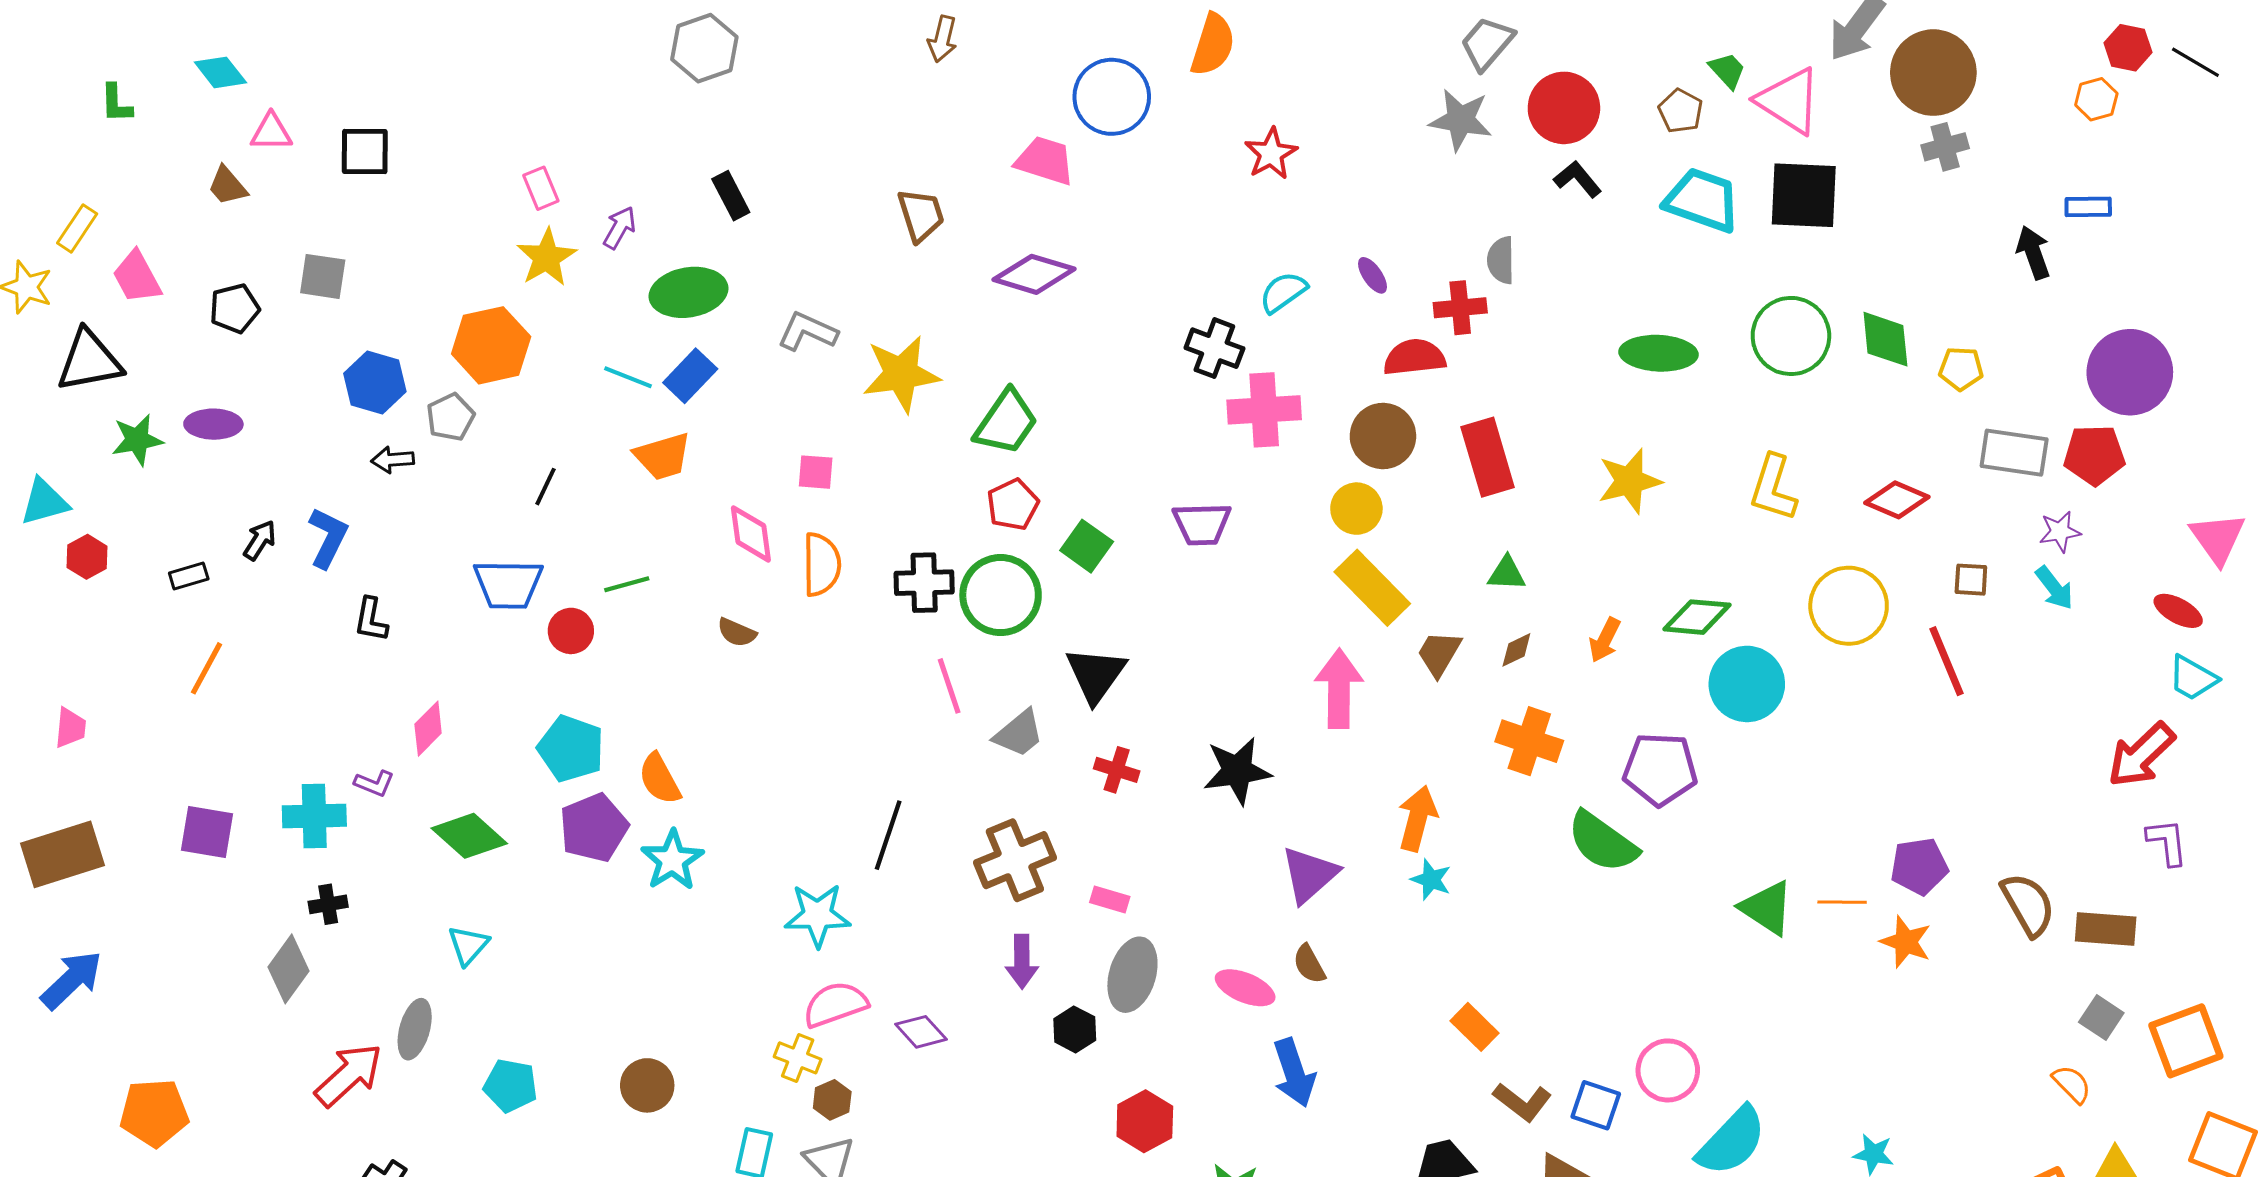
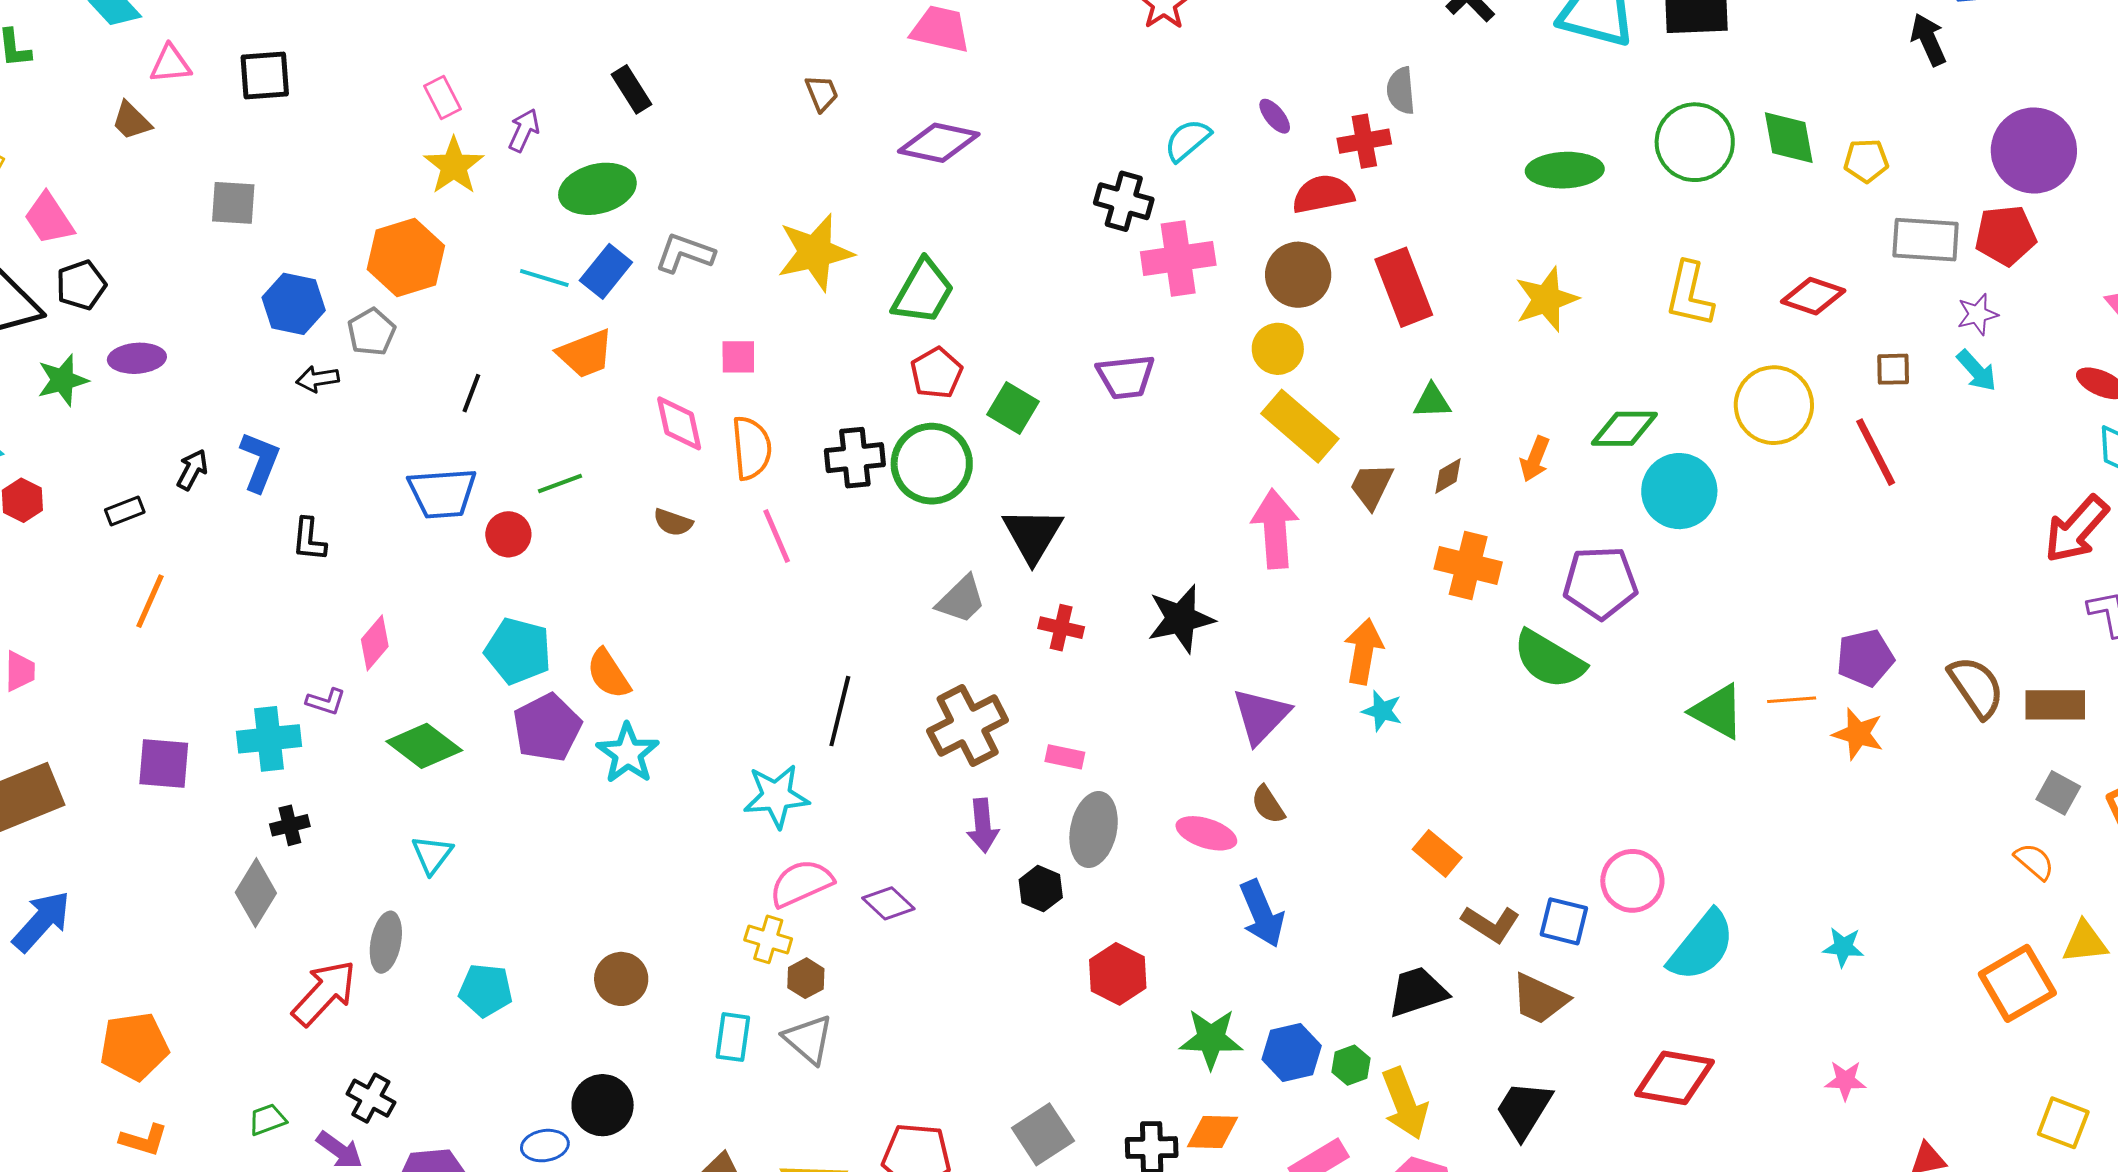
brown trapezoid: (921, 215) -> (822, 93), size x0.7
black pentagon: (235, 308) -> (81, 285), moved
gray L-shape: (807, 332) -> (685, 253), moved
pink line: (949, 686) -> (777, 536), moved

